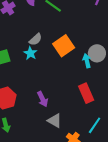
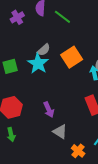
cyan star: (30, 53) -> (38, 63), size x1.5

